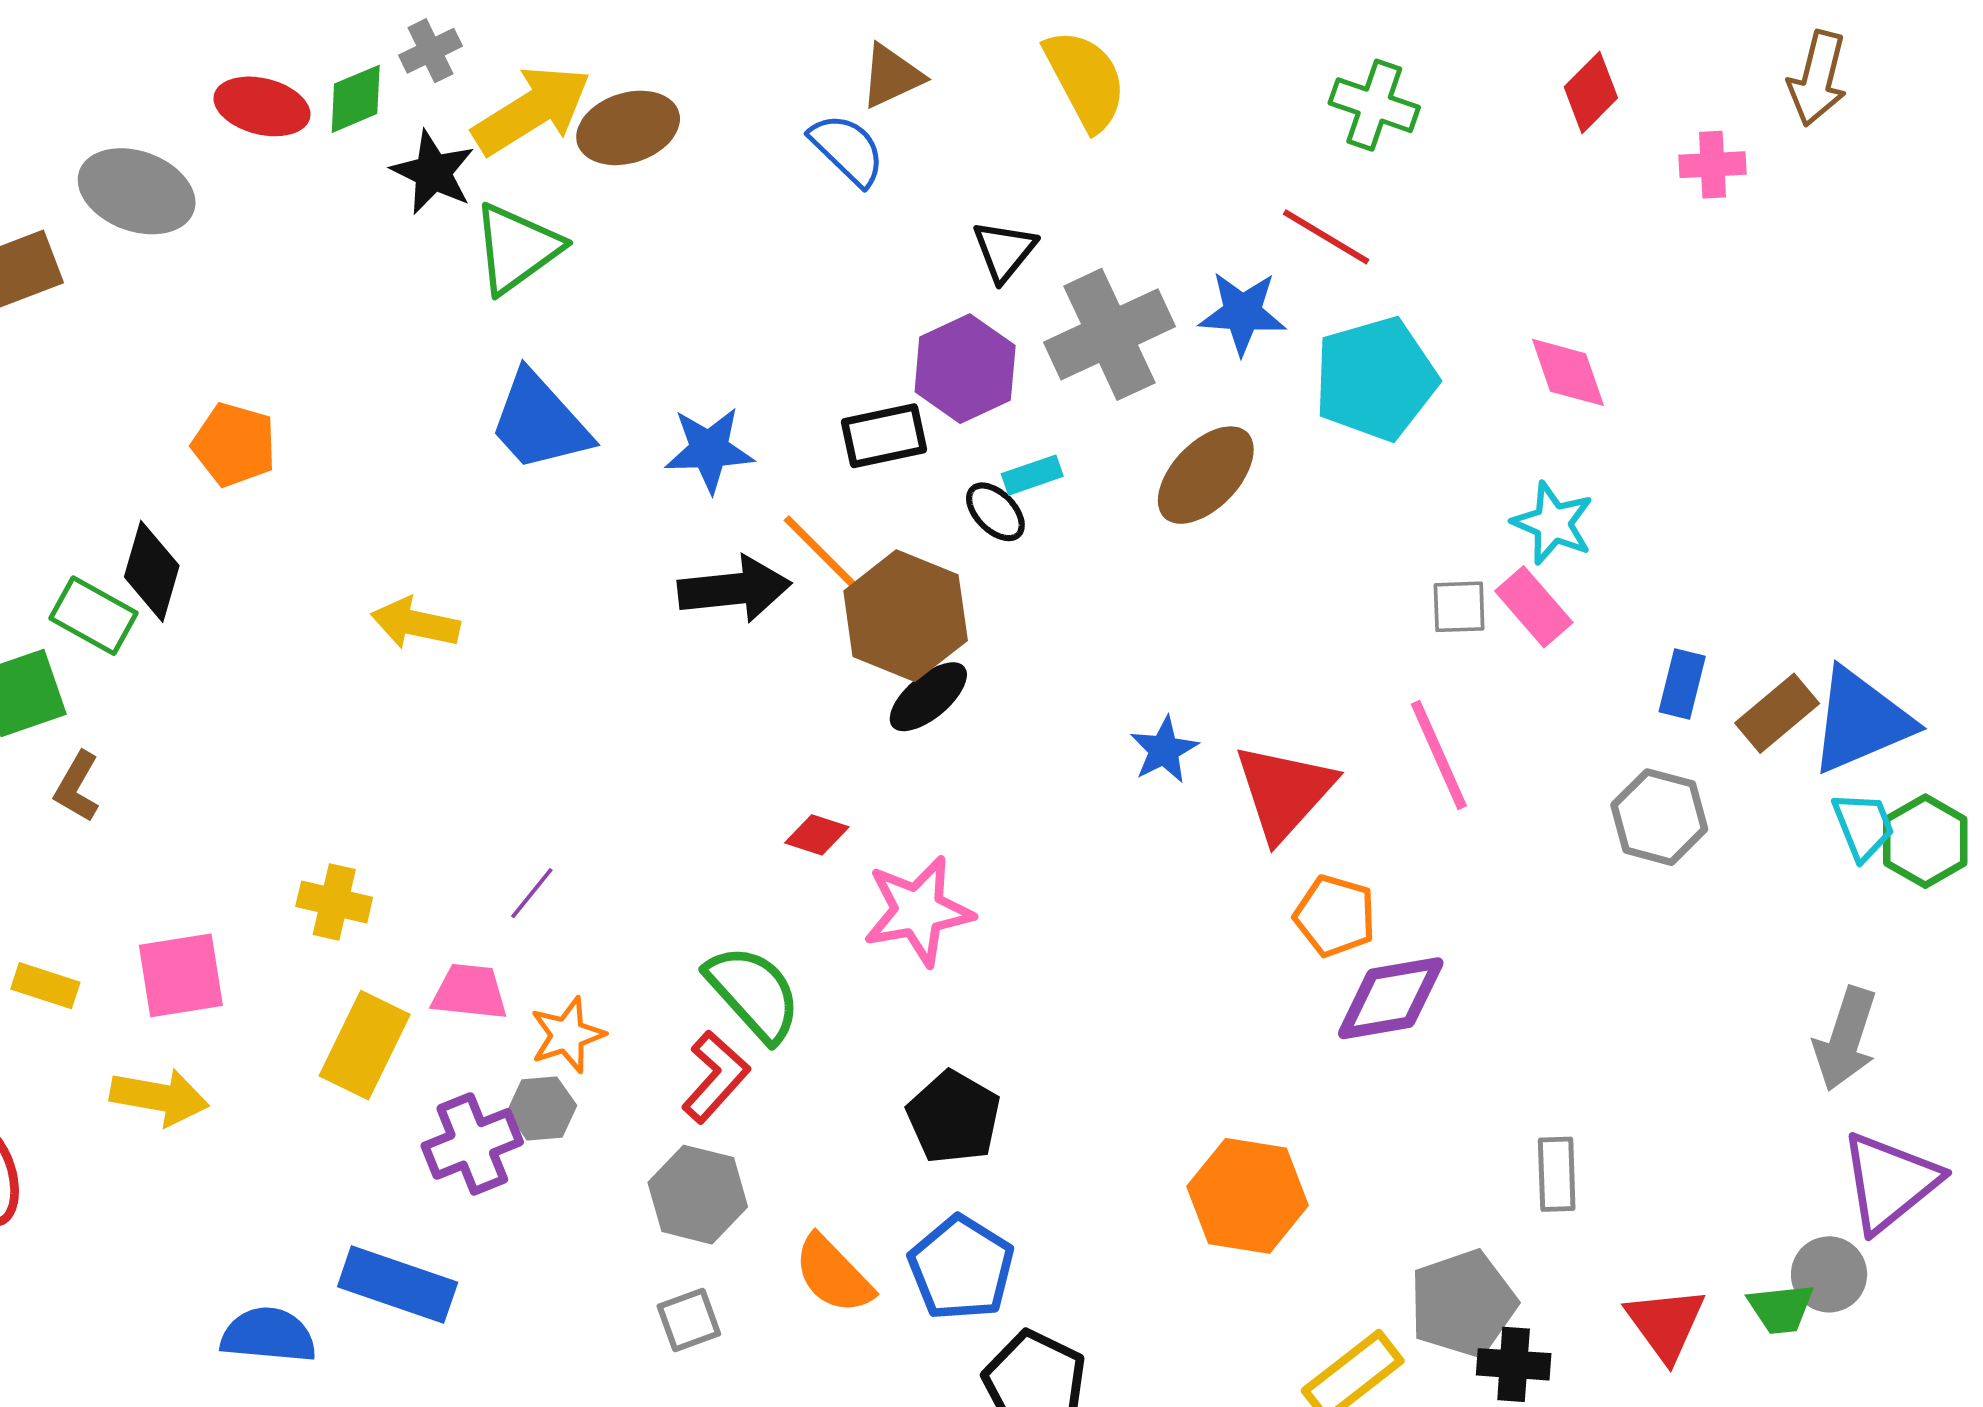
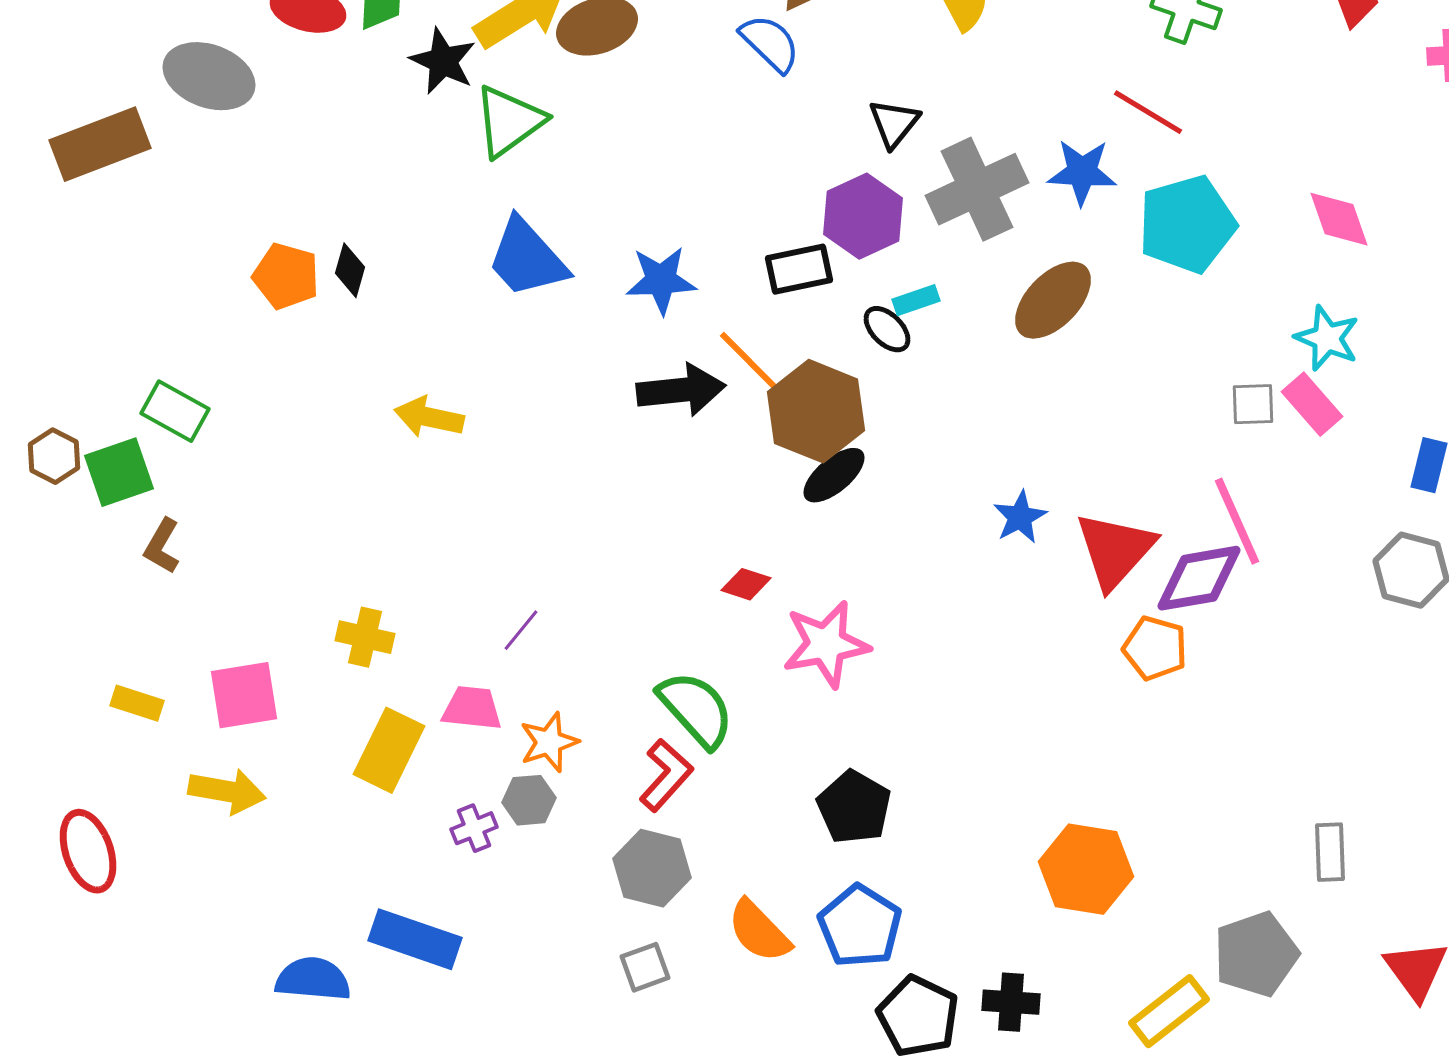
black diamond: (152, 571) -> (350, 270), moved, size x0.7
purple diamond: (1391, 998) -> (1199, 578), moved
purple cross: (472, 1144) -> (474, 828), size x0.6
black cross: (1514, 1364) -> (1011, 1002), moved

